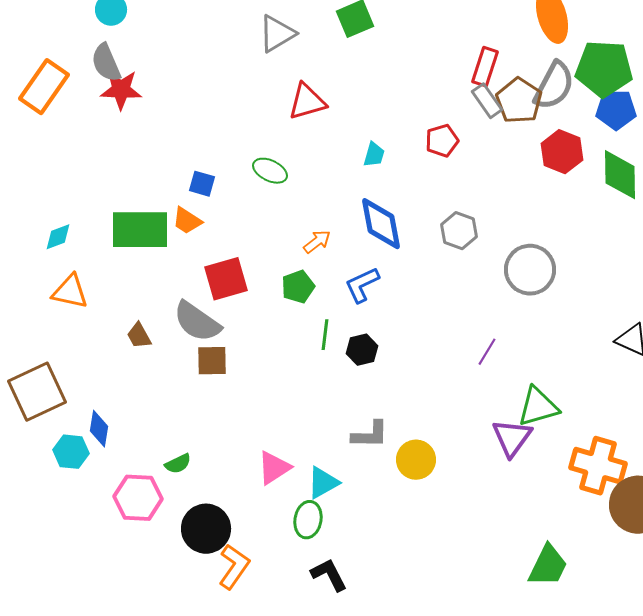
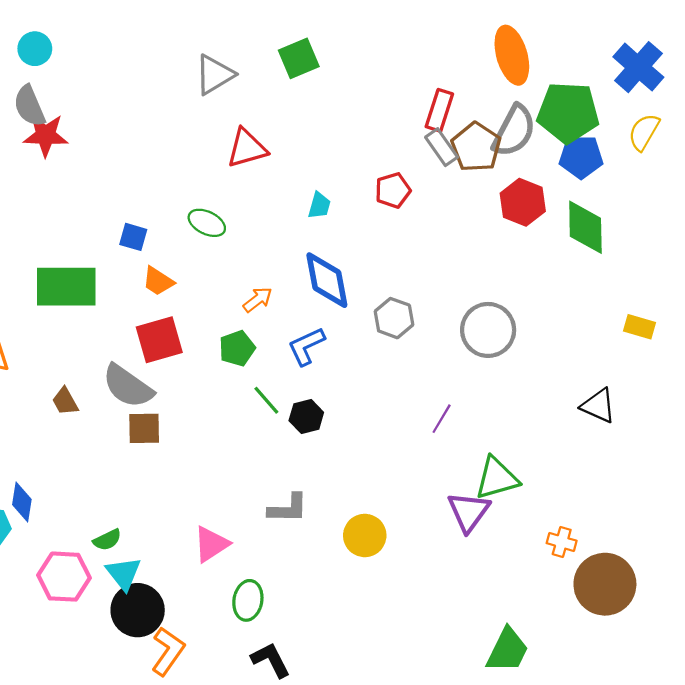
orange trapezoid: (187, 221) -> (158, 281), moved
gray hexagon: (459, 231) -> (394, 318), moved
green line: (325, 335) -> (266, 400), turned -48
gray L-shape: (370, 435) -> (288, 508), moved
orange cross: (598, 466) -> (562, 542), size x0.5
cyan triangle: (323, 483) -> (124, 573), moved, turned -39

